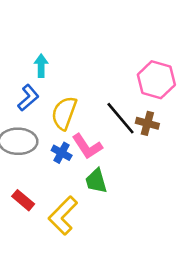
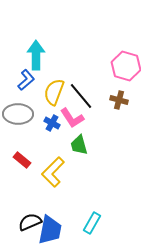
cyan arrow: (41, 66) -> (36, 55), size x1.6
black line: (120, 118) -> (81, 96), moved

